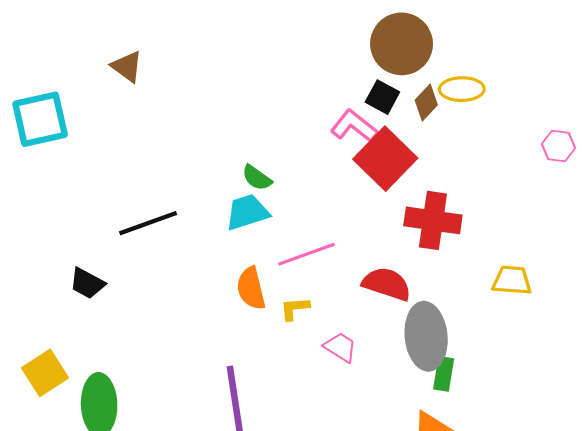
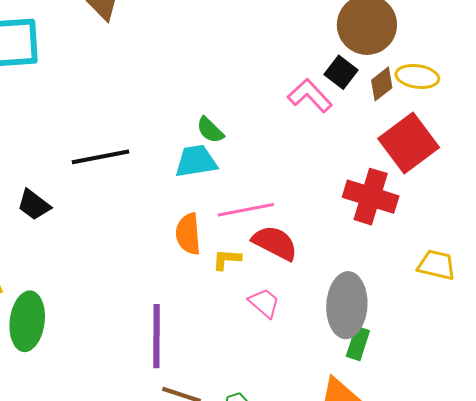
red square: (385, 159) -> (409, 143), moved
red semicircle: (387, 284) -> (275, 243), moved

